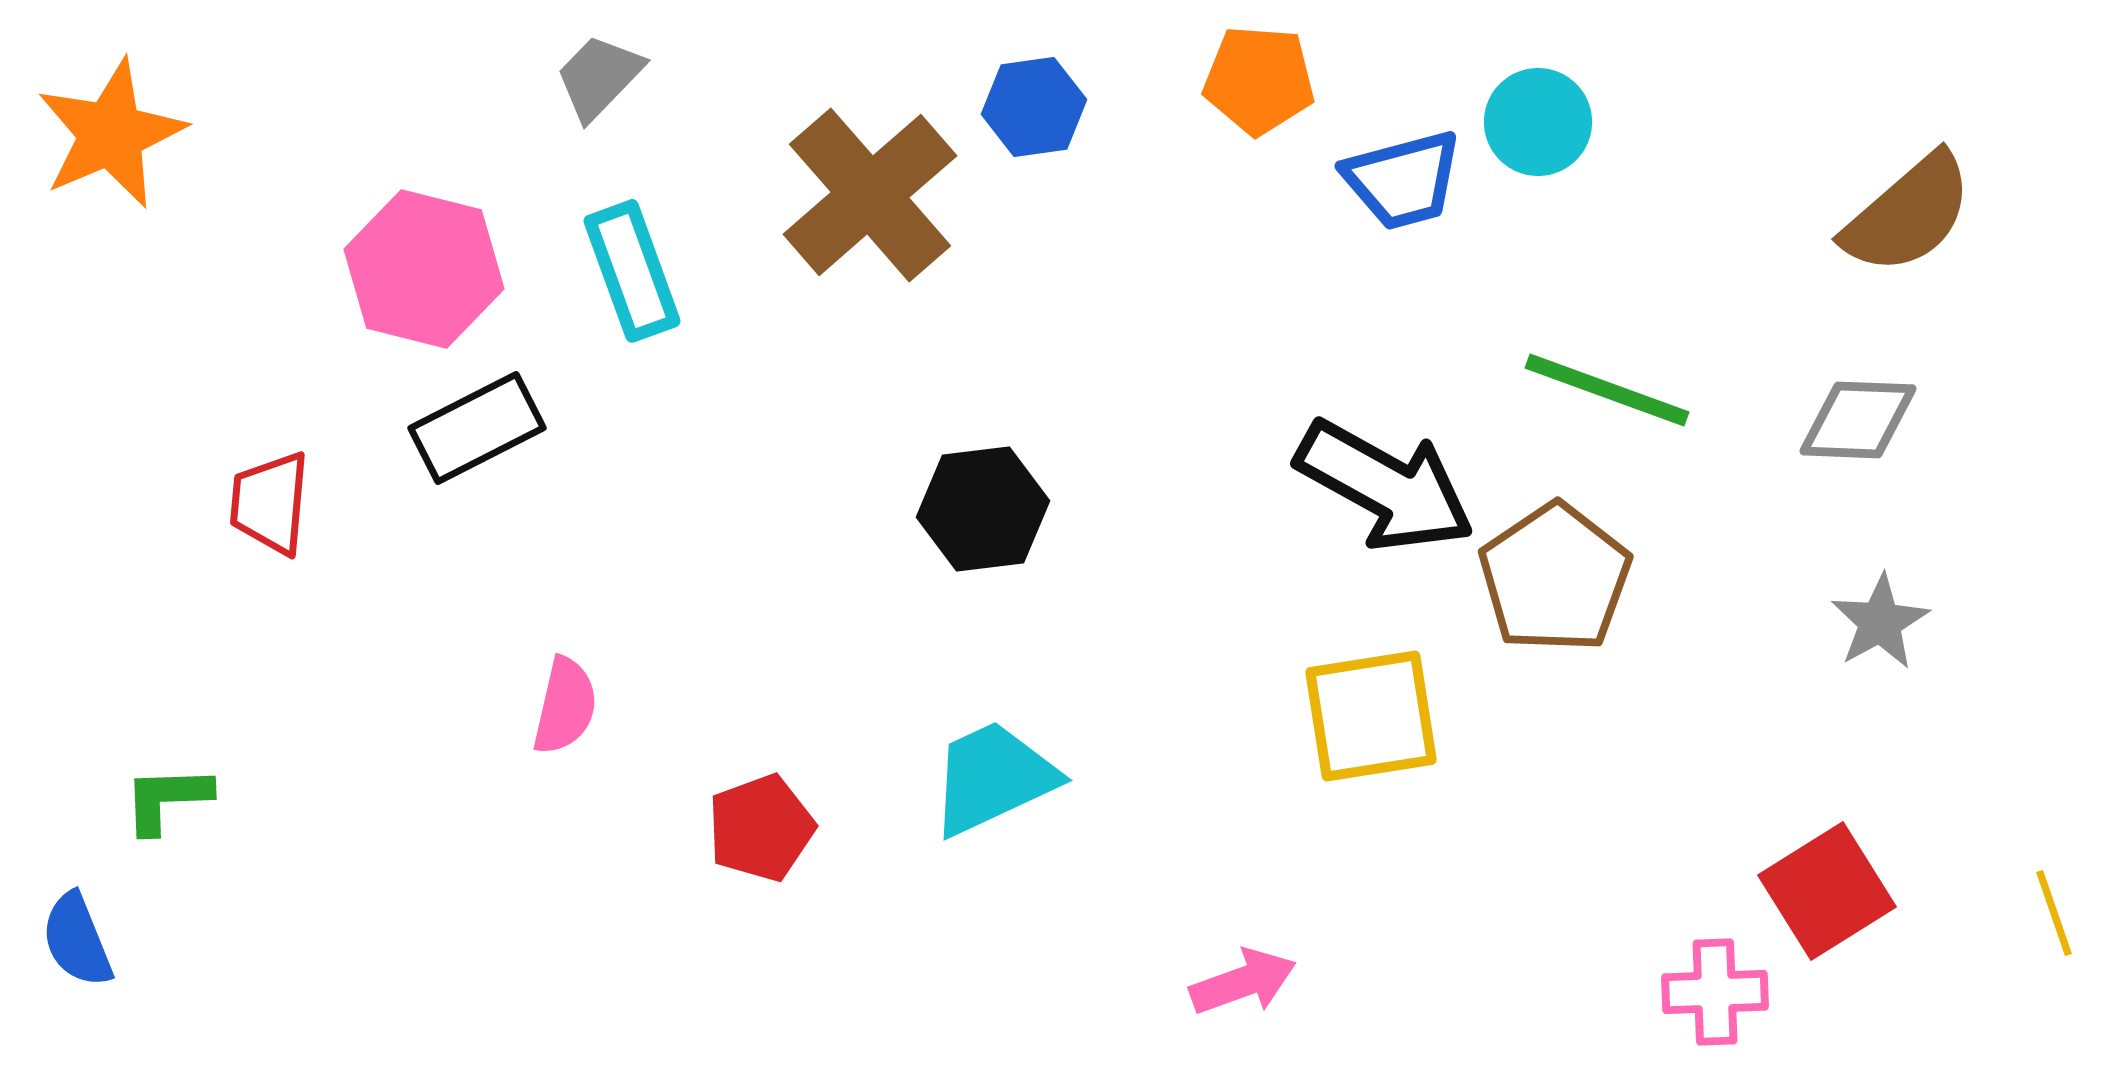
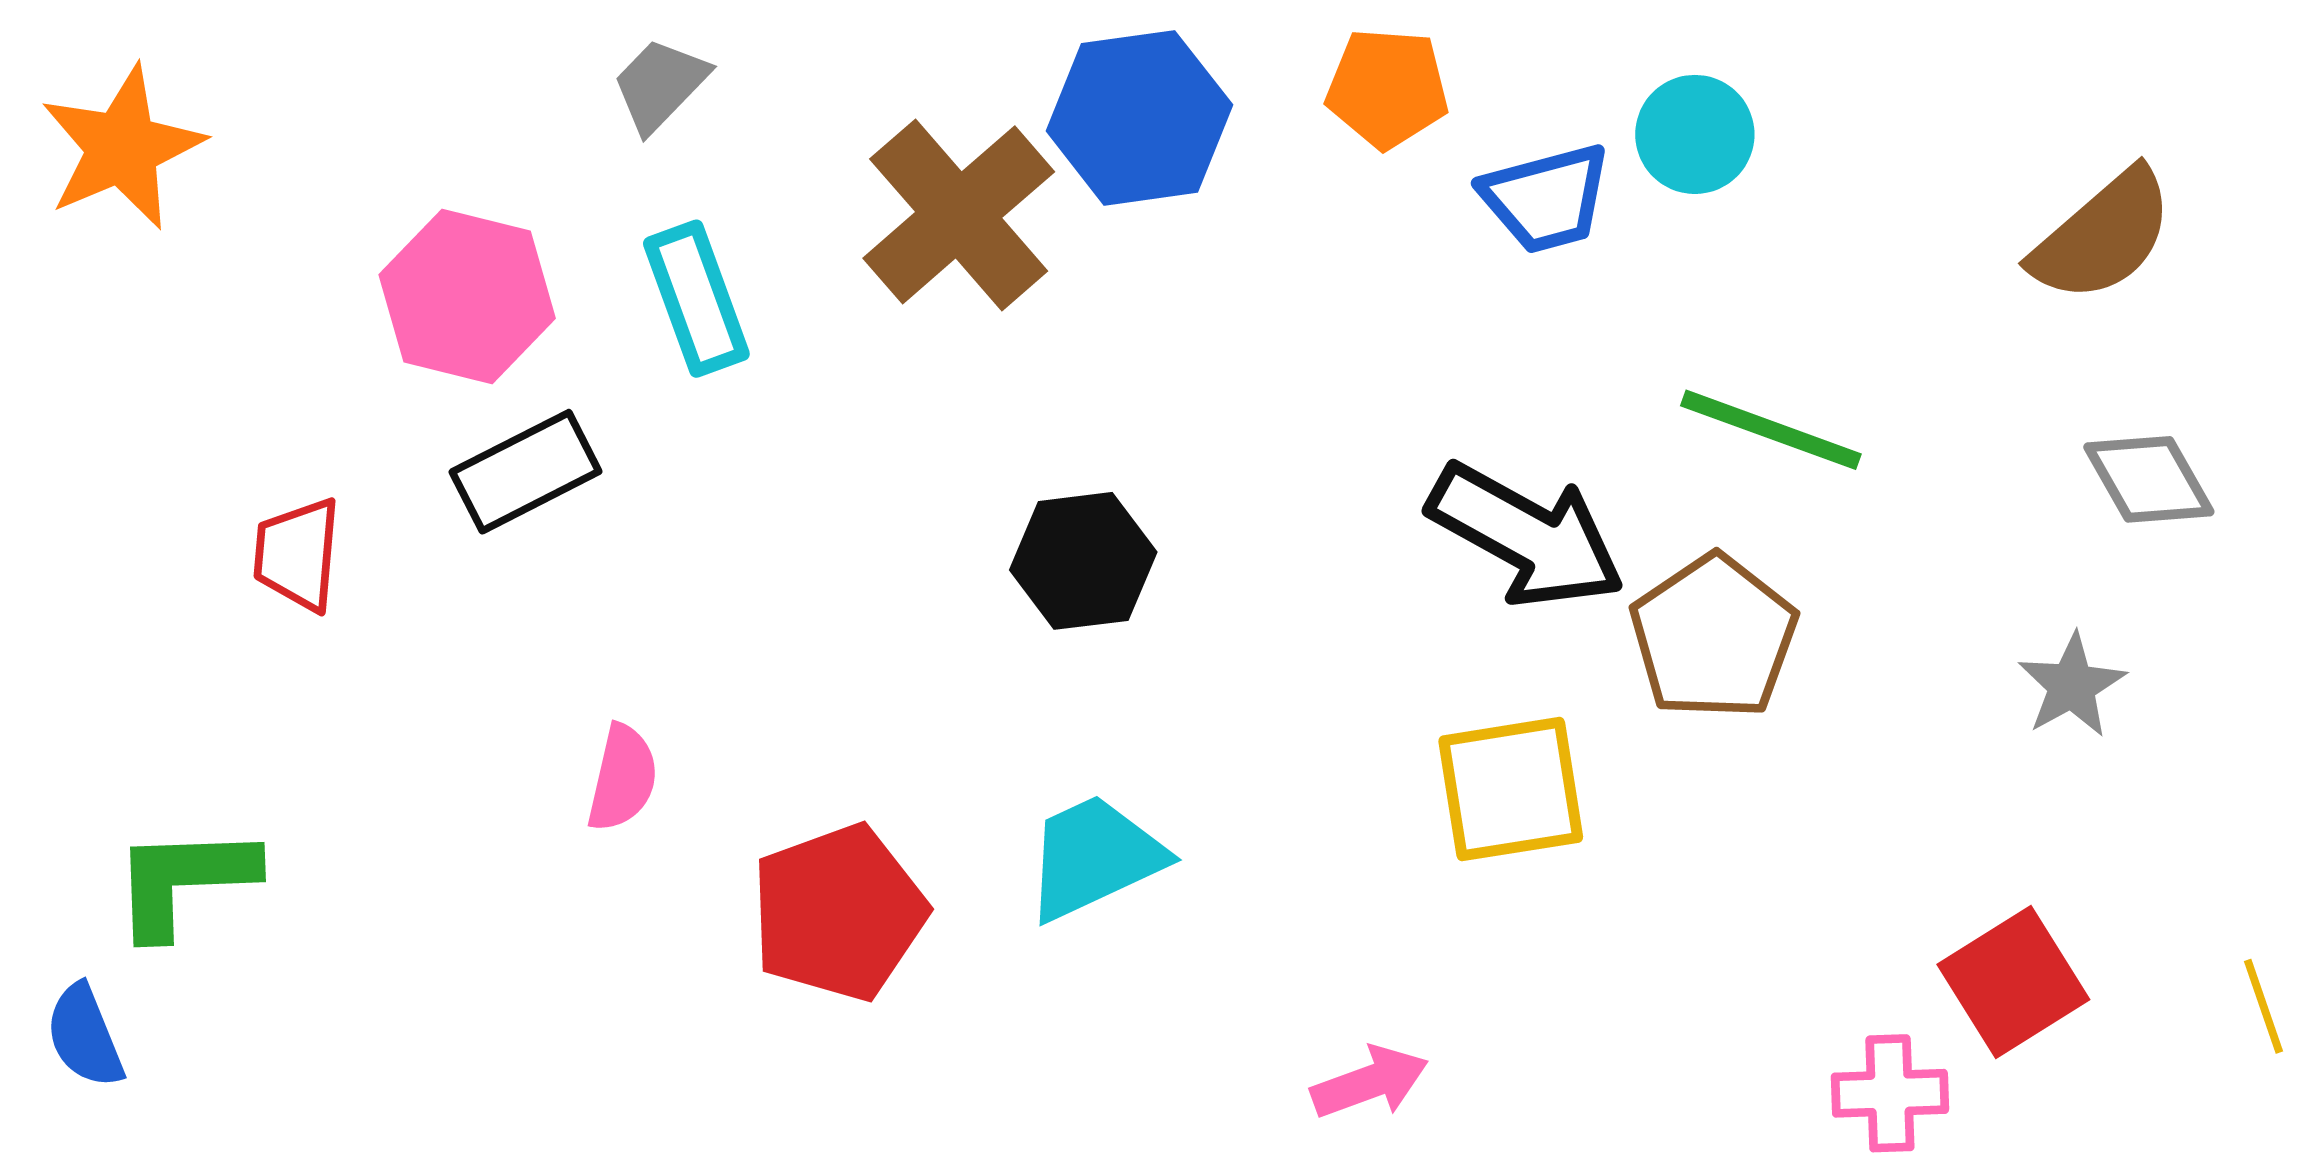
blue hexagon: (1034, 107) -> (1139, 118), size x1.6
gray diamond: (1858, 420) -> (2149, 479), moved, turned 58
green L-shape: (167, 799) -> (184, 881), size x1.5
red pentagon: (761, 828) -> (839, 913), size x1.5

